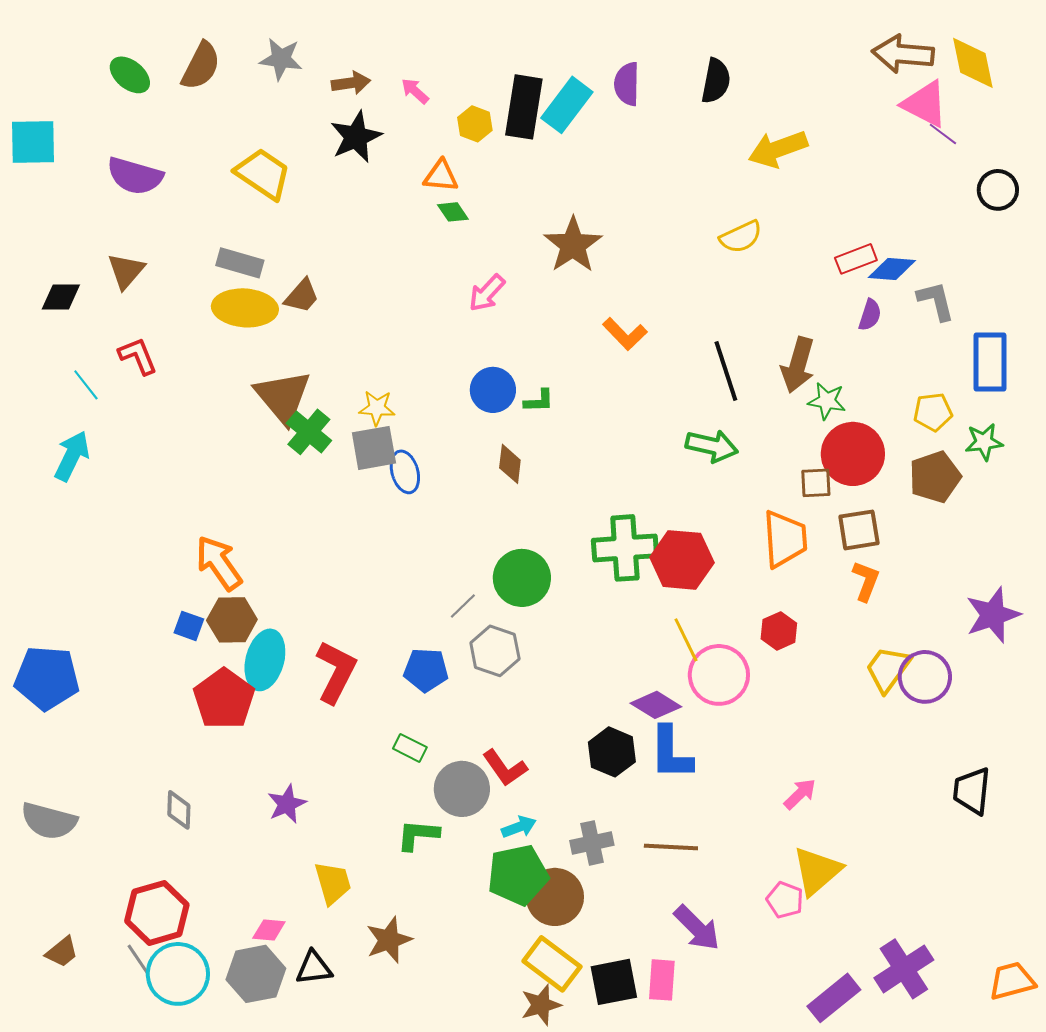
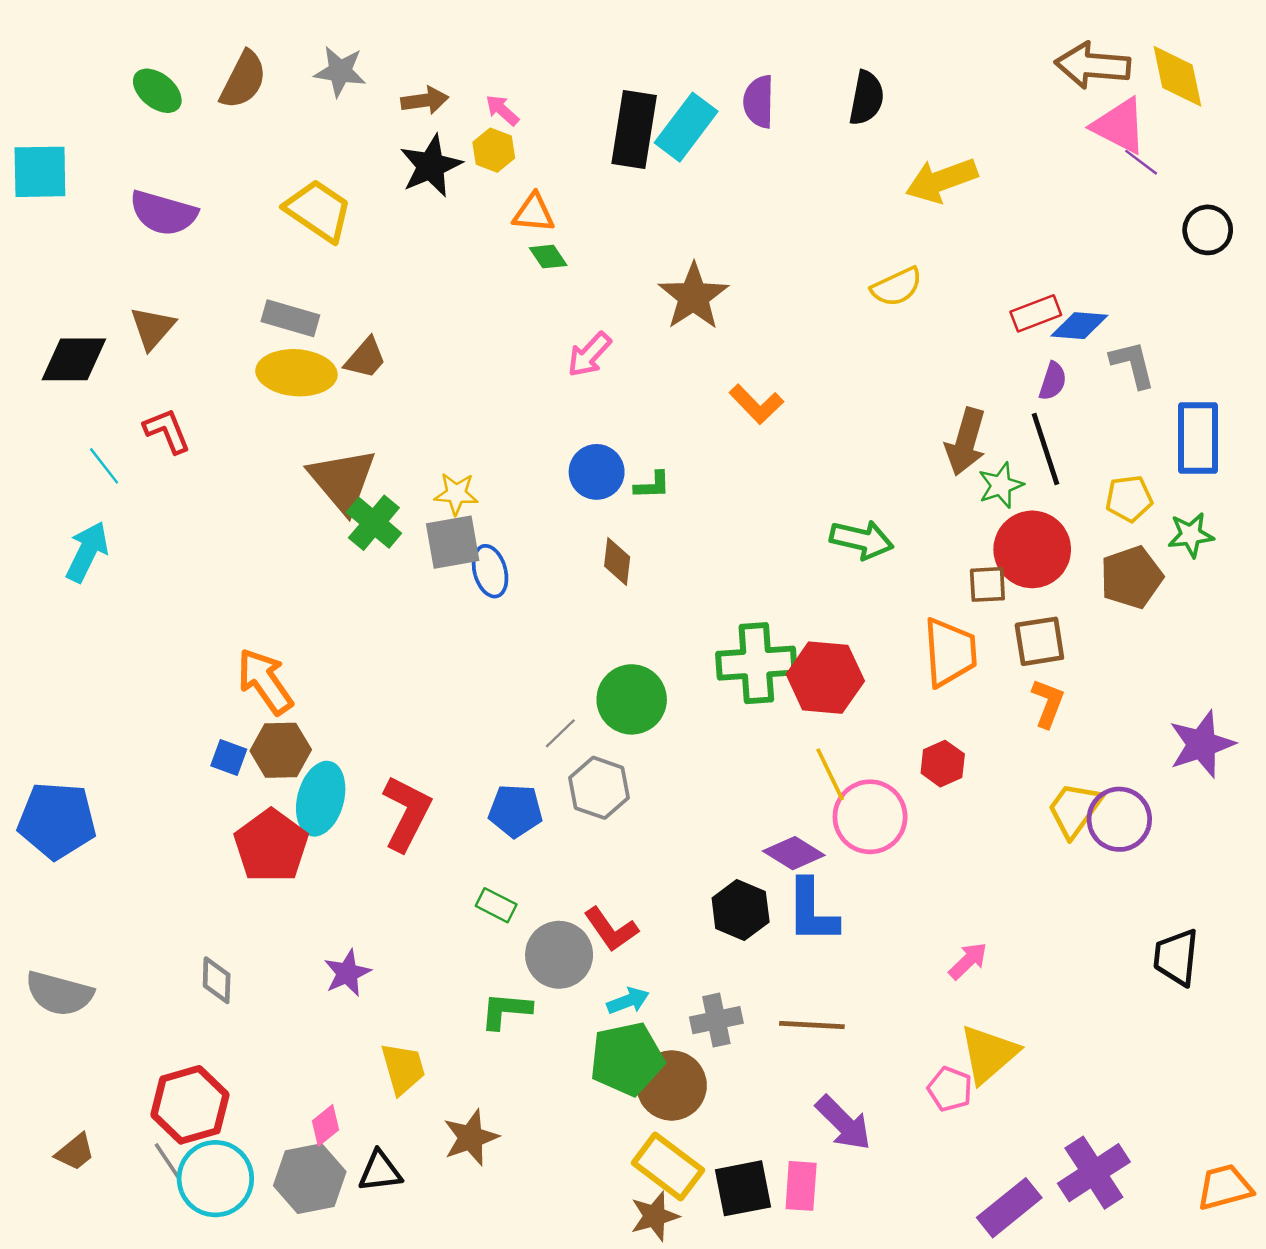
yellow hexagon: (475, 124) -> (494, 150), moved
black diamond: (61, 297) -> (74, 359), size x1.4
black line: (726, 371) -> (1046, 449), moved
green star: (827, 401) -> (1001, 485), turned -30
pink diamond: (269, 930) -> (326, 1125), turned -44

